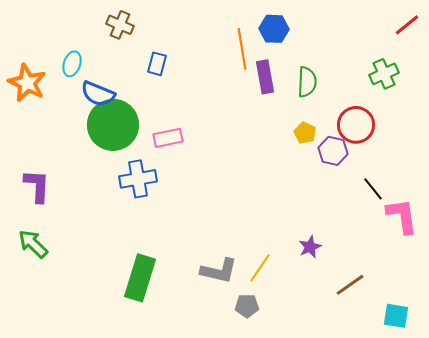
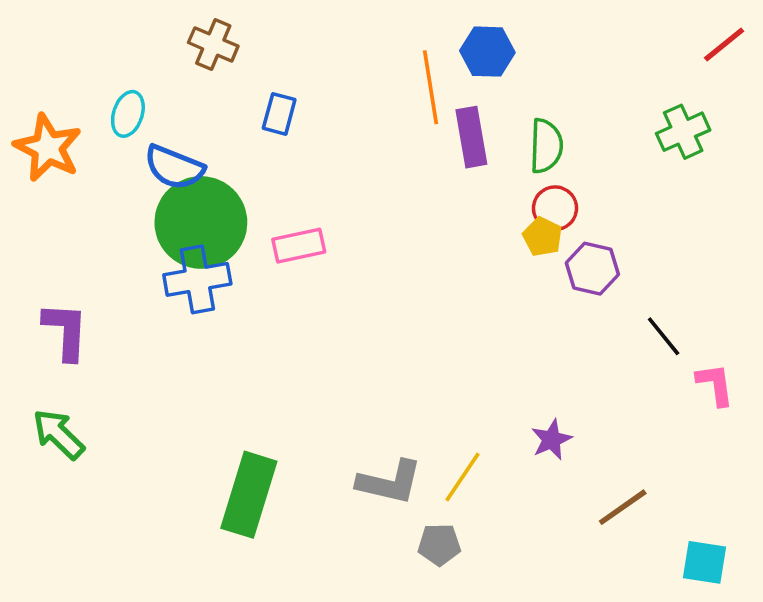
red circle: (356, 125) -> (555, 208), moved, size x0.7
blue cross: (138, 179) -> (197, 279), moved
pink L-shape: (402, 216) -> (715, 384), size x0.7

